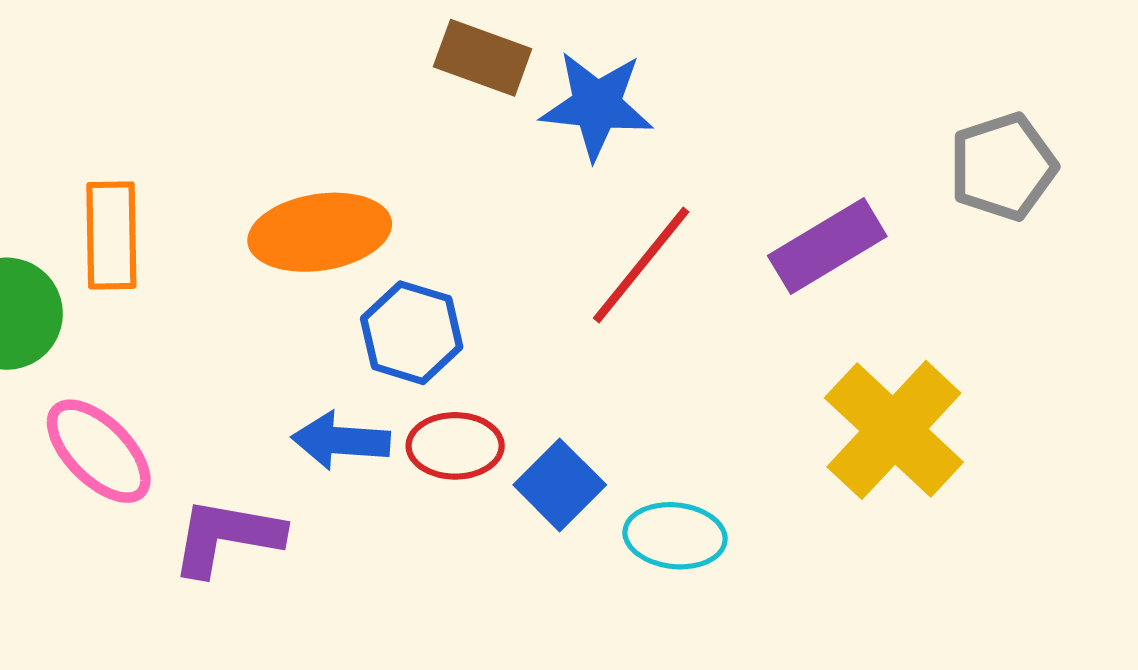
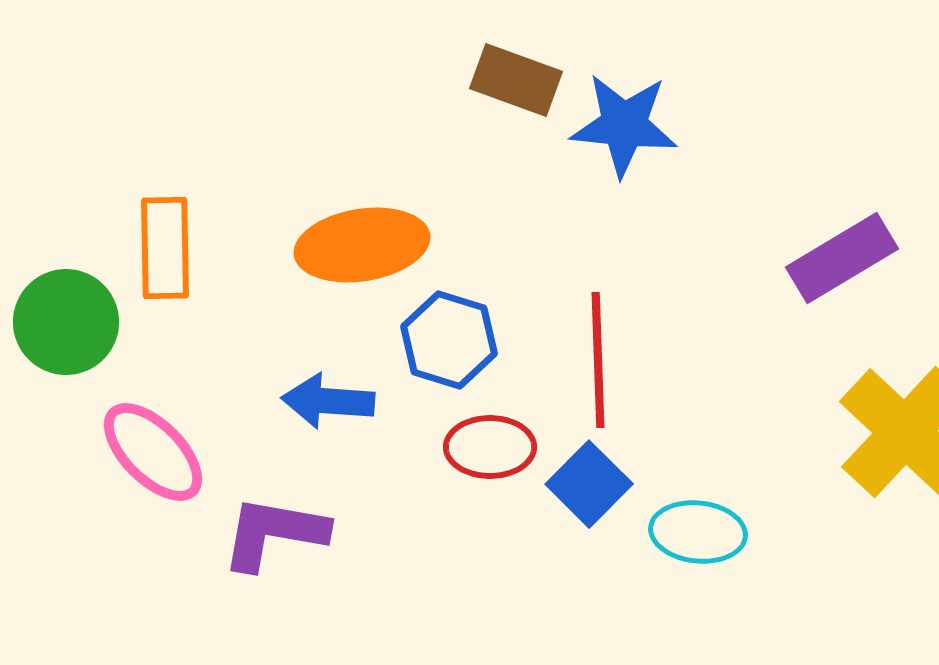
red line: (641, 265) -> (598, 360), moved, turned -41
blue arrow: (341, 441) -> (328, 401), moved

